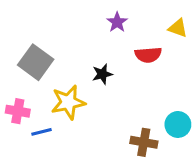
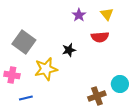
yellow triangle: (178, 28) -> (107, 14), moved, turned 32
blue line: (42, 132) -> (26, 98), moved
brown cross: (144, 142) -> (97, 96), turned -30

